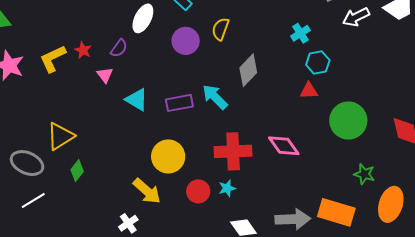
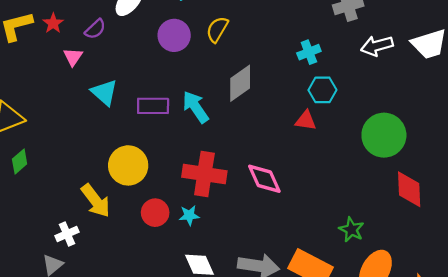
green circle: (348, 121) -> (384, 135), moved

